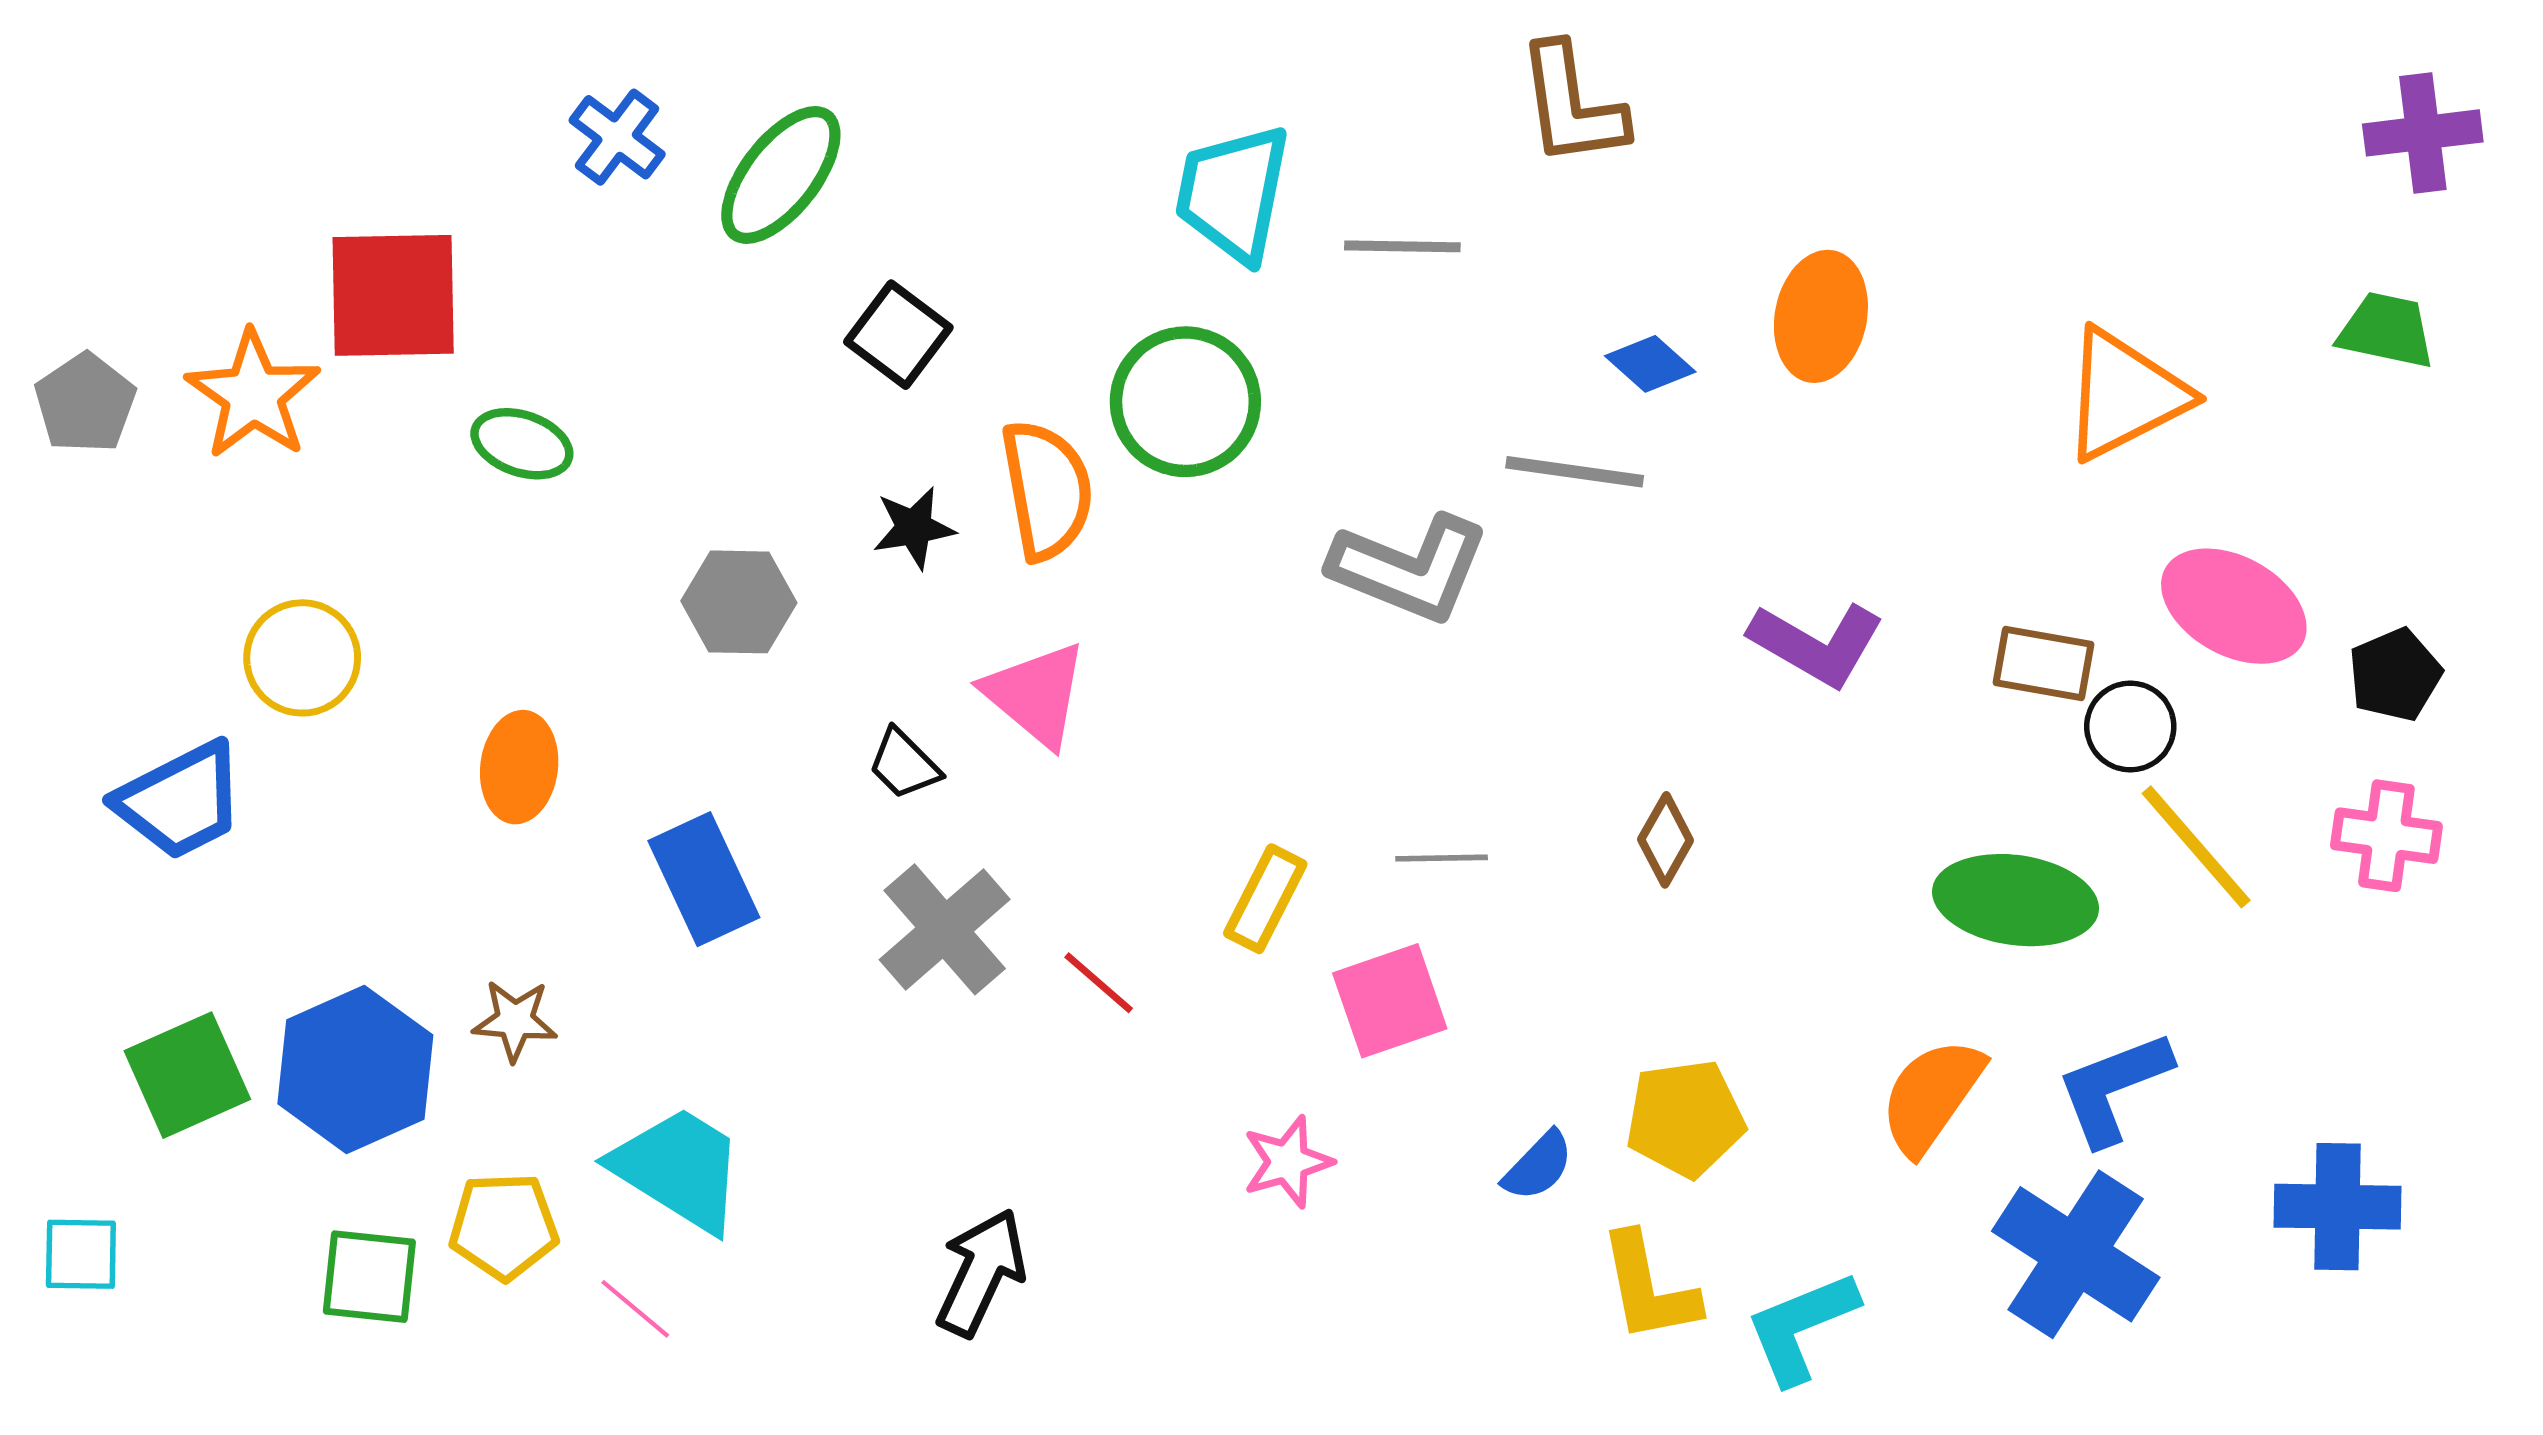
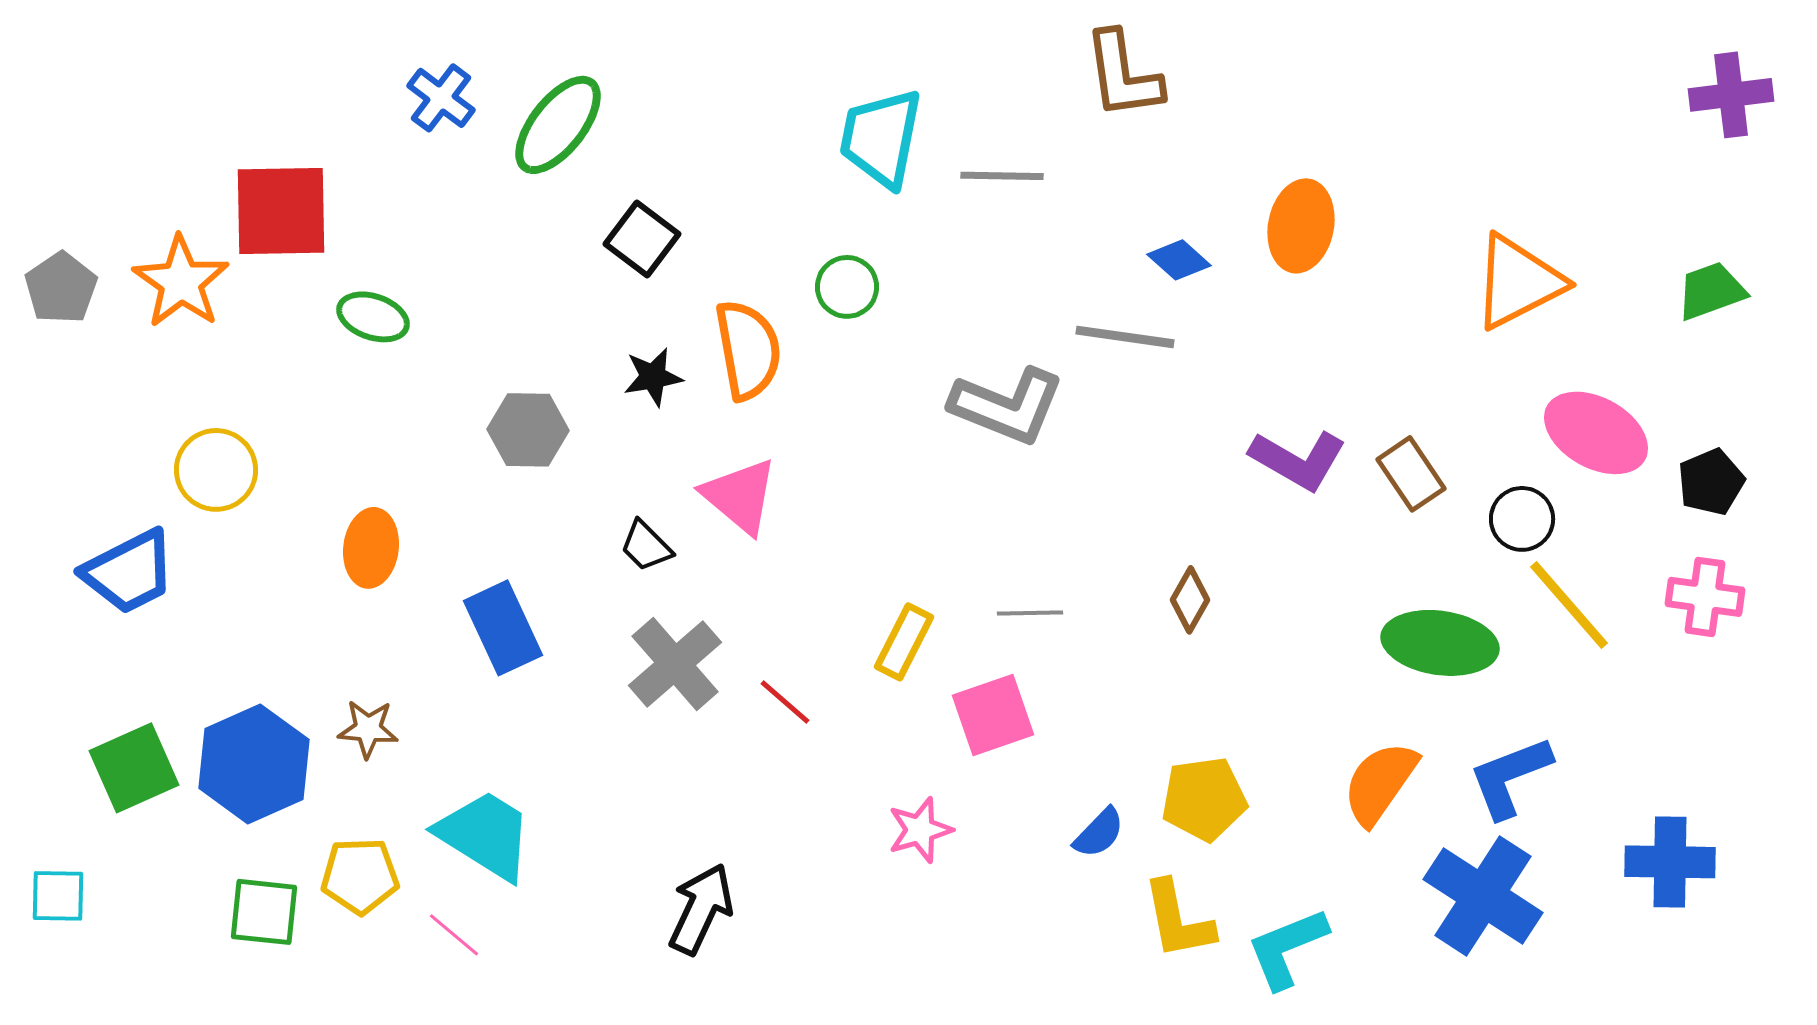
green trapezoid: (2386, 330) -> (1711, 291), moved, turned -32
green circle: (1185, 402) -> (847, 287), size x0.6
brown rectangle: (2043, 664) -> (1411, 474), moved, turned 46

